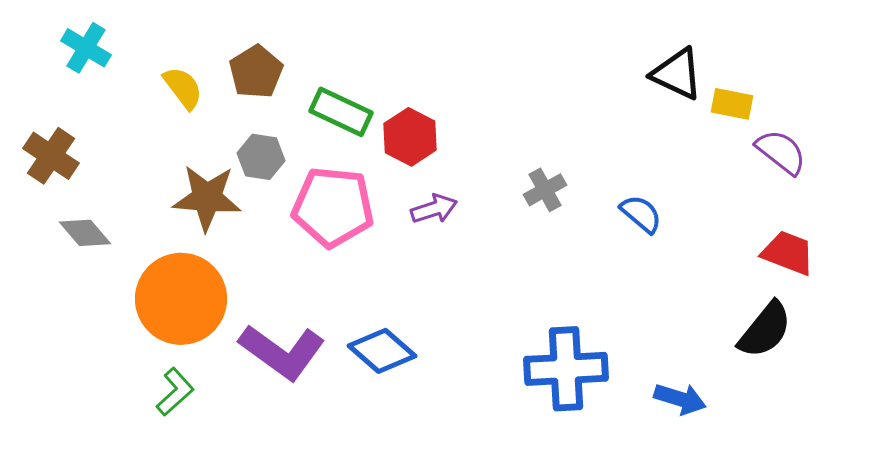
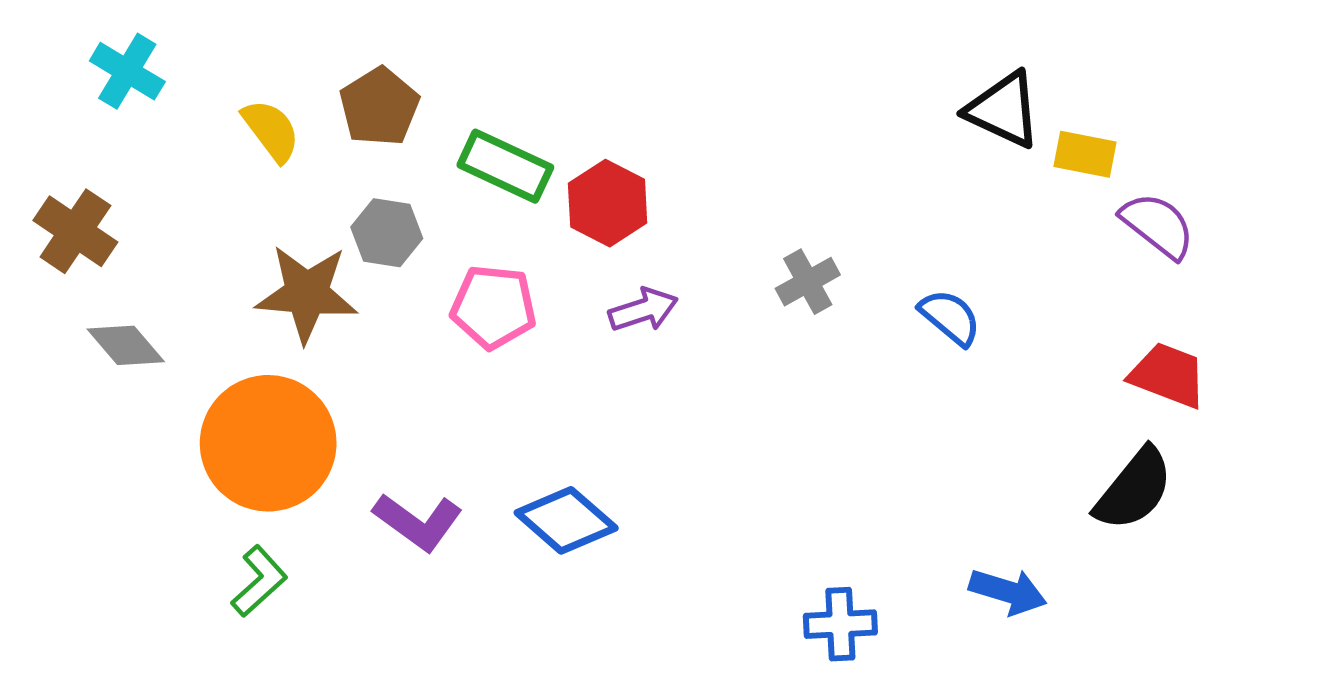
pink pentagon: (333, 207) -> (493, 307), size x0.7
purple L-shape: (282, 352) -> (418, 522), size x0.7
blue cross: (566, 369) -> (840, 624), moved, size x0.6

